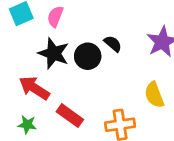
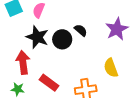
red arrow: (34, 88) -> (23, 62), turned 50

